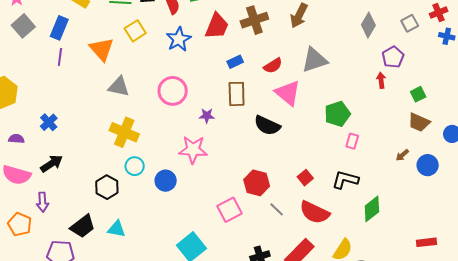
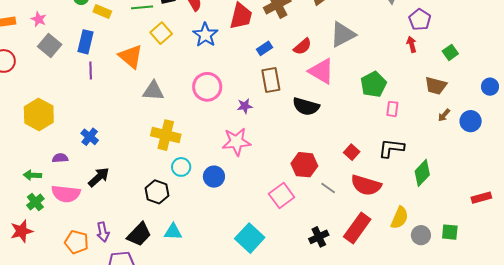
brown trapezoid: (419, 122) -> (436, 86), moved
purple arrow: (42, 202) -> (103, 232), moved

